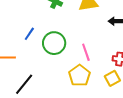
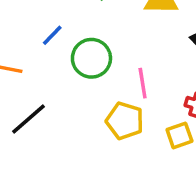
yellow pentagon: (79, 75) -> (125, 121), turned -30

